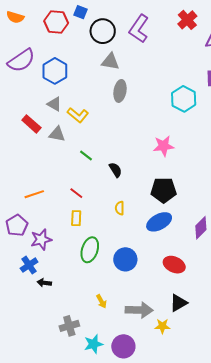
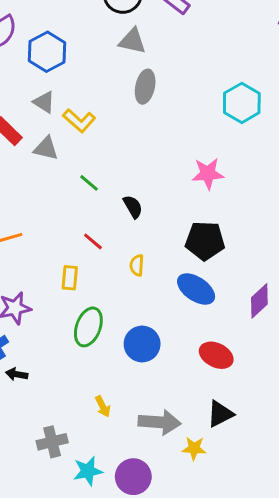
red line: (76, 193) -> (93, 241), moved
blue ellipse: (159, 222) -> (196, 289), turned 60

